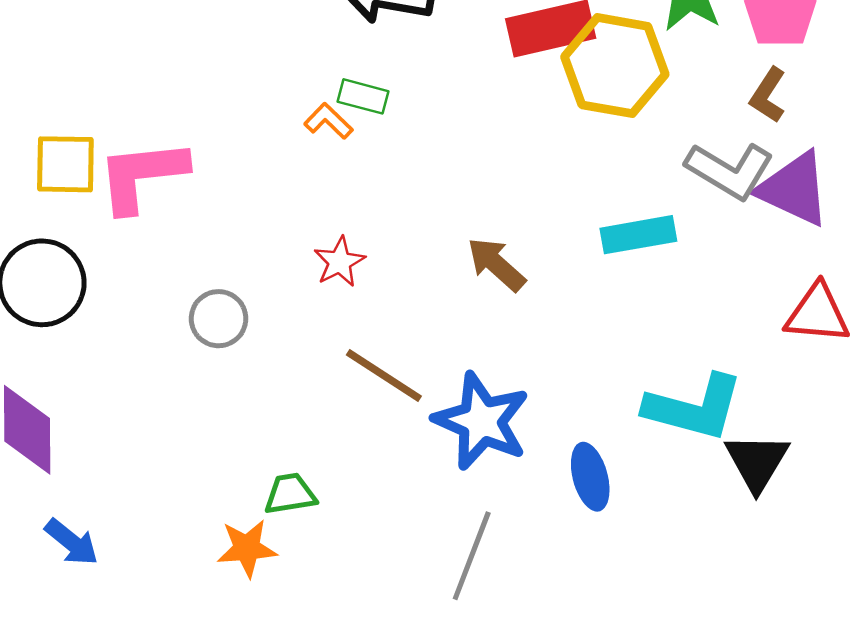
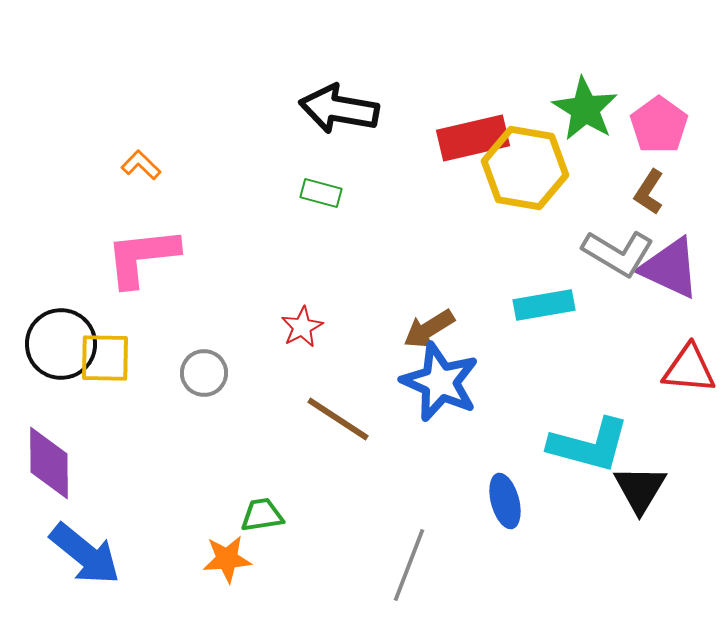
orange L-shape: (328, 121) -> (141, 165), moved
yellow square: (65, 164) -> (105, 358), moved
brown arrow: (496, 264) -> (429, 329), turned -74
blue star: (482, 421) -> (440, 382), moved
blue arrow: (72, 542) -> (85, 554), size x1.6

